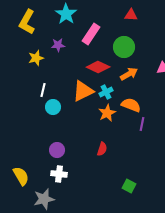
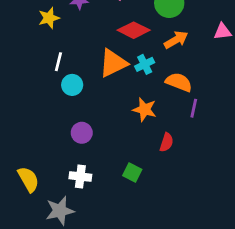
orange star: (107, 113) -> (145, 110), moved, turned -30
red semicircle: (102, 149) -> (166, 142), moved
purple circle: (57, 150) -> (82, 133), moved
green square: (129, 186) -> (132, 172), moved

